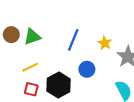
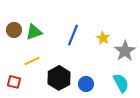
blue circle: (87, 69) -> (86, 84), moved
red square: (31, 89) -> (14, 82), moved

